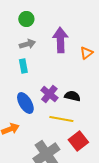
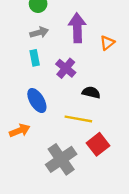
purple cross: (49, 94) -> (66, 68), moved

